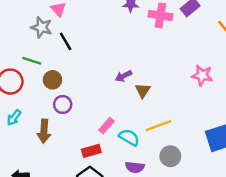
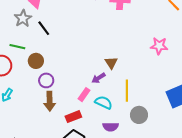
gray star: (42, 27) -> (23, 18), turned 30
purple arrow: (124, 76) -> (98, 78), moved
yellow line: (159, 126) -> (127, 91), turned -65
brown arrow: (44, 131) -> (50, 101), moved

